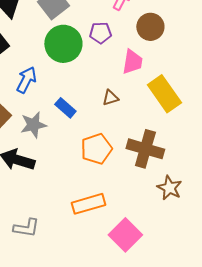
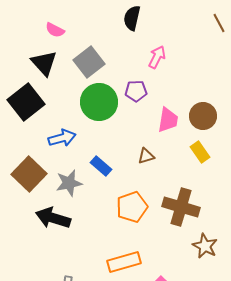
brown circle: (150, 27) -> (203, 116), moved
blue arrow: (26, 80) -> (62, 138), turned 48
yellow rectangle: (164, 94) -> (200, 152), size x0.6

